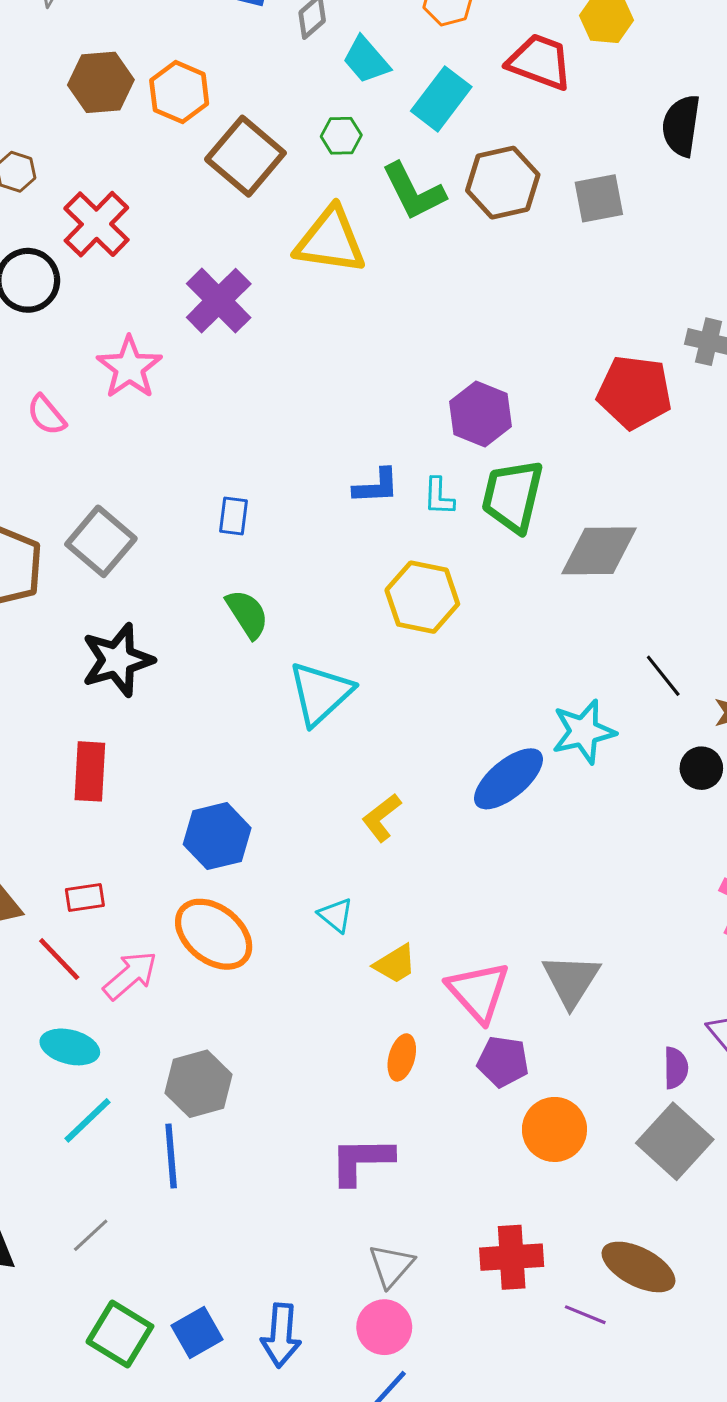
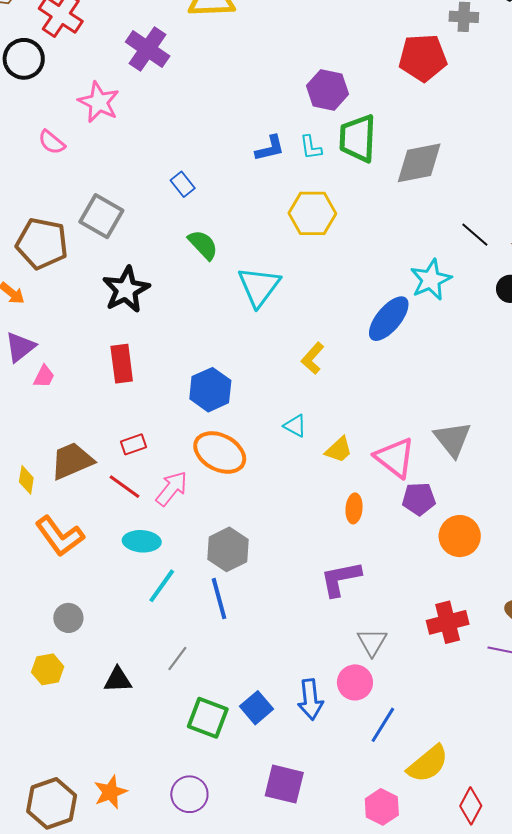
blue rectangle: (234, 516) -> (183, 184), turned -35
pink circle: (384, 1327) -> (355, 682), moved

